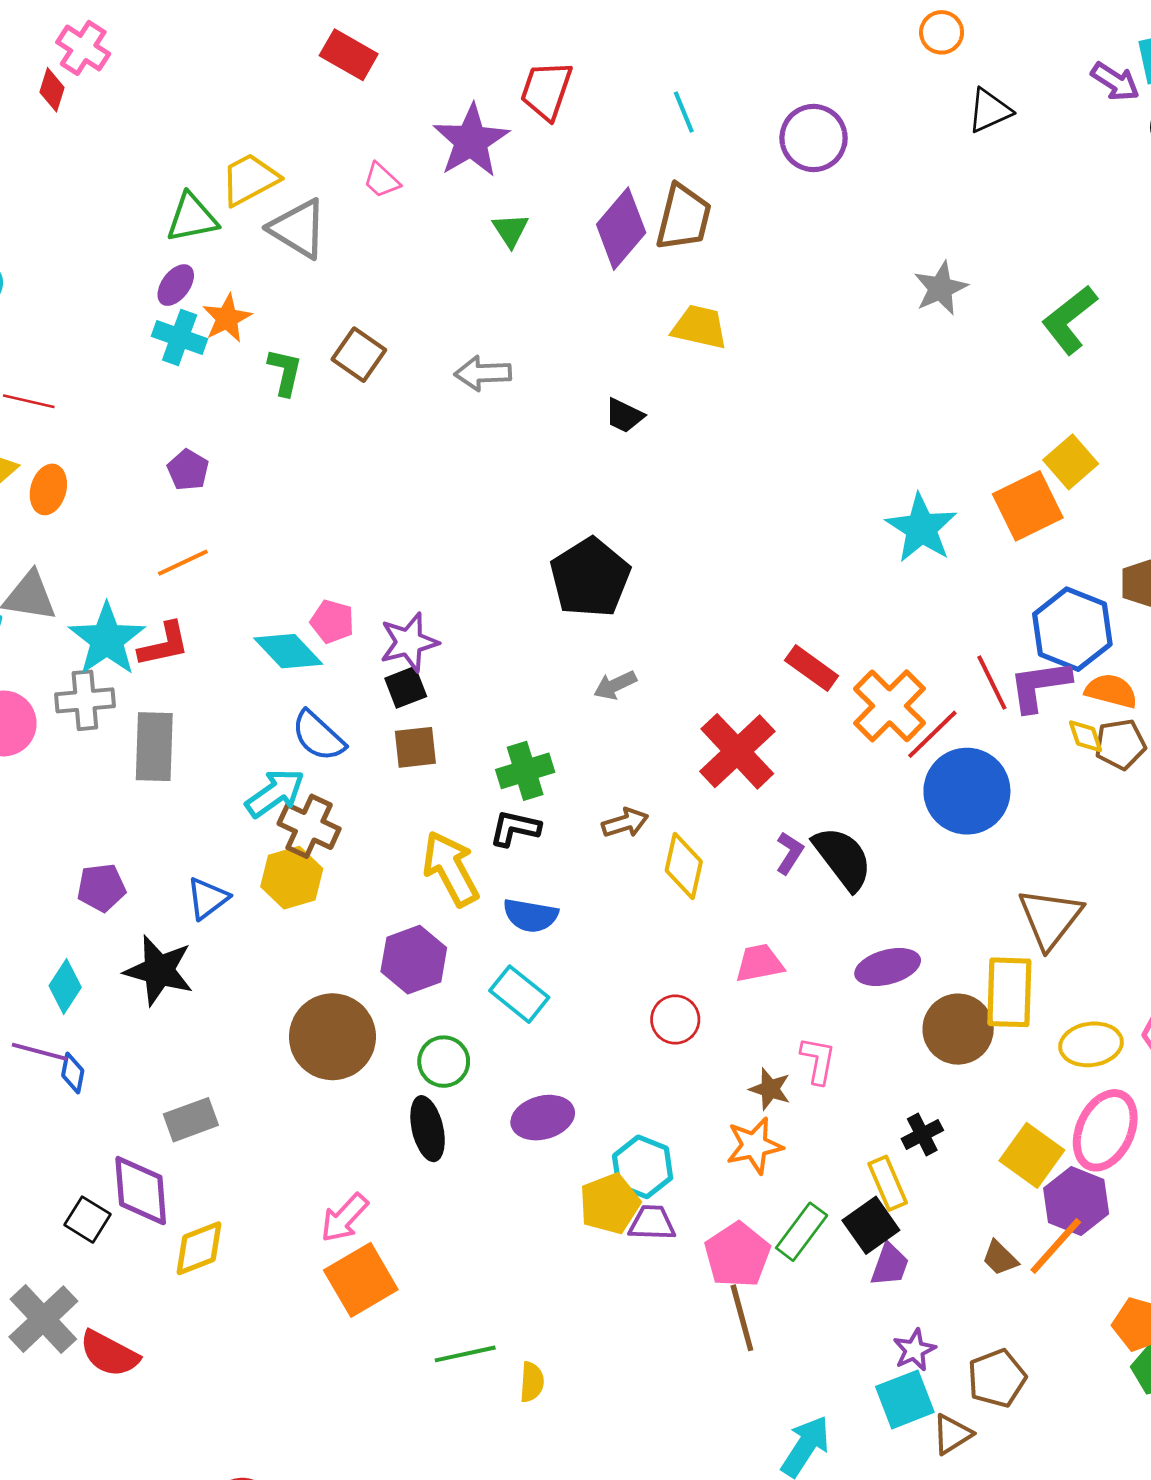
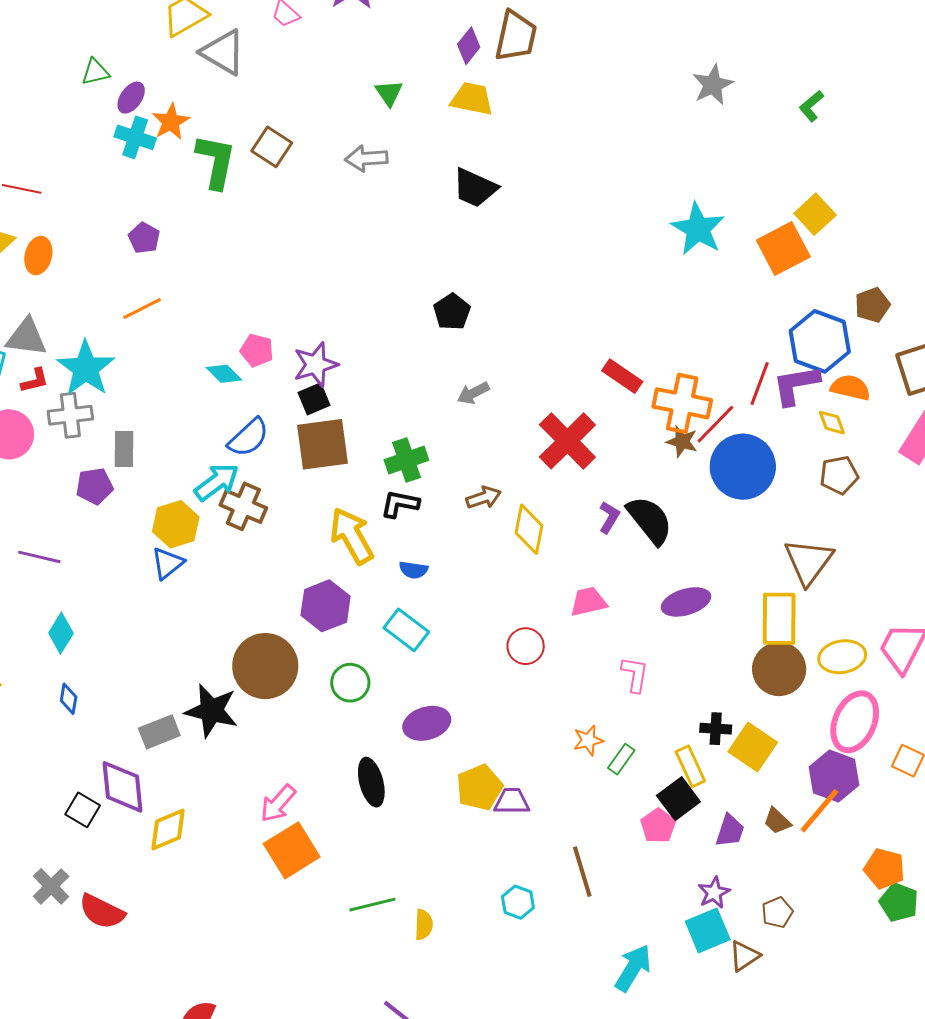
green triangle: (192, 218) -> (95, 72), moved, size x0.7
purple diamond: (621, 229) -> (469, 46), size x0.6
green triangle: (510, 230) -> (389, 93), moved
green L-shape: (1069, 320) -> (811, 106), size x0.6
yellow trapezoid: (700, 327) -> (472, 99), moved
green L-shape: (285, 372) -> (216, 161), size x1.5
black trapezoid: (624, 416) -> (475, 188), size x1.5
cyan star: (921, 528) -> (698, 229), moved
black pentagon: (590, 578) -> (452, 312), size x0.6
red L-shape: (164, 644) -> (35, 381), moved, size x0.7
cyan diamond: (288, 651) -> (224, 374), size x0.7
red line: (992, 683) -> (760, 384), turned 48
orange cross: (889, 706) -> (682, 403), turned -32
blue semicircle: (318, 736) -> (248, 438), turned -84
brown pentagon: (1120, 744) -> (839, 475), moved
gray rectangle: (154, 747) -> (124, 449), size x0.7
brown square: (415, 747) -> (323, 444), size x1.6
yellow hexagon: (292, 878) -> (176, 524), moved
purple pentagon: (101, 888) -> (95, 486), moved
blue semicircle: (531, 915) -> (413, 570), size x0.7
black star: (159, 970) -> (211, 711), moved
brown circle: (958, 1029) -> (779, 669), moved
purple line: (40, 1052) -> (39, 557), moved
brown star: (770, 1089) -> (682, 442), moved
black ellipse: (428, 1129) -> (371, 782), moved
black cross: (922, 1135) -> (716, 729), turned 32
orange star: (754, 1146) -> (588, 740), size x0.7
yellow square: (1032, 1155) -> (753, 747), moved
cyan hexagon: (643, 1167) -> (518, 902), moved, size x0.7
green rectangle: (802, 1232) -> (621, 759), moved, size x0.7
pink pentagon: (737, 1255) -> (658, 826), moved, size x0.7
purple trapezoid: (890, 1265) -> (730, 831), moved
gray cross: (43, 1319) -> (51, 886), size x0.7
brown pentagon: (997, 1378) -> (777, 912), size x0.7

